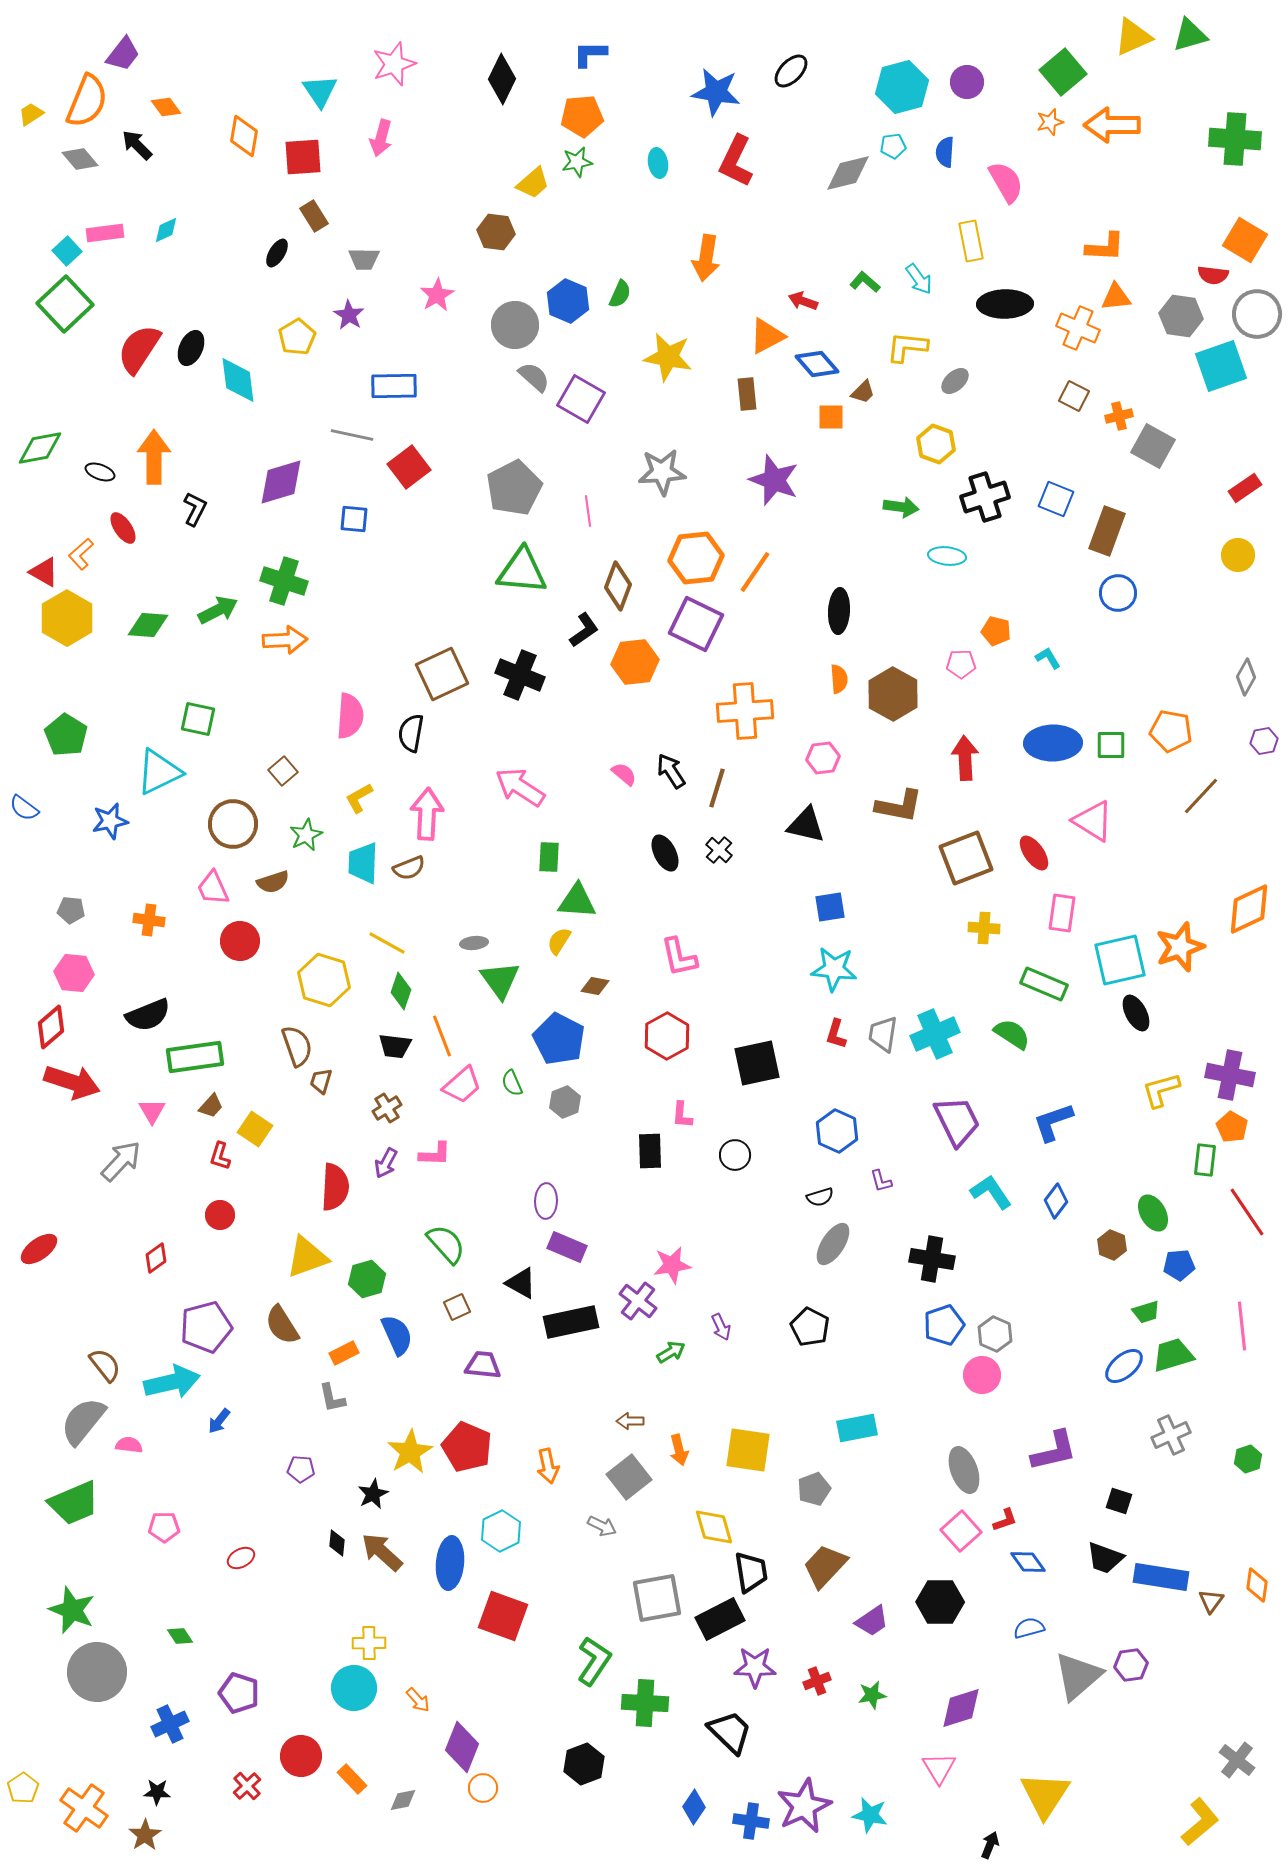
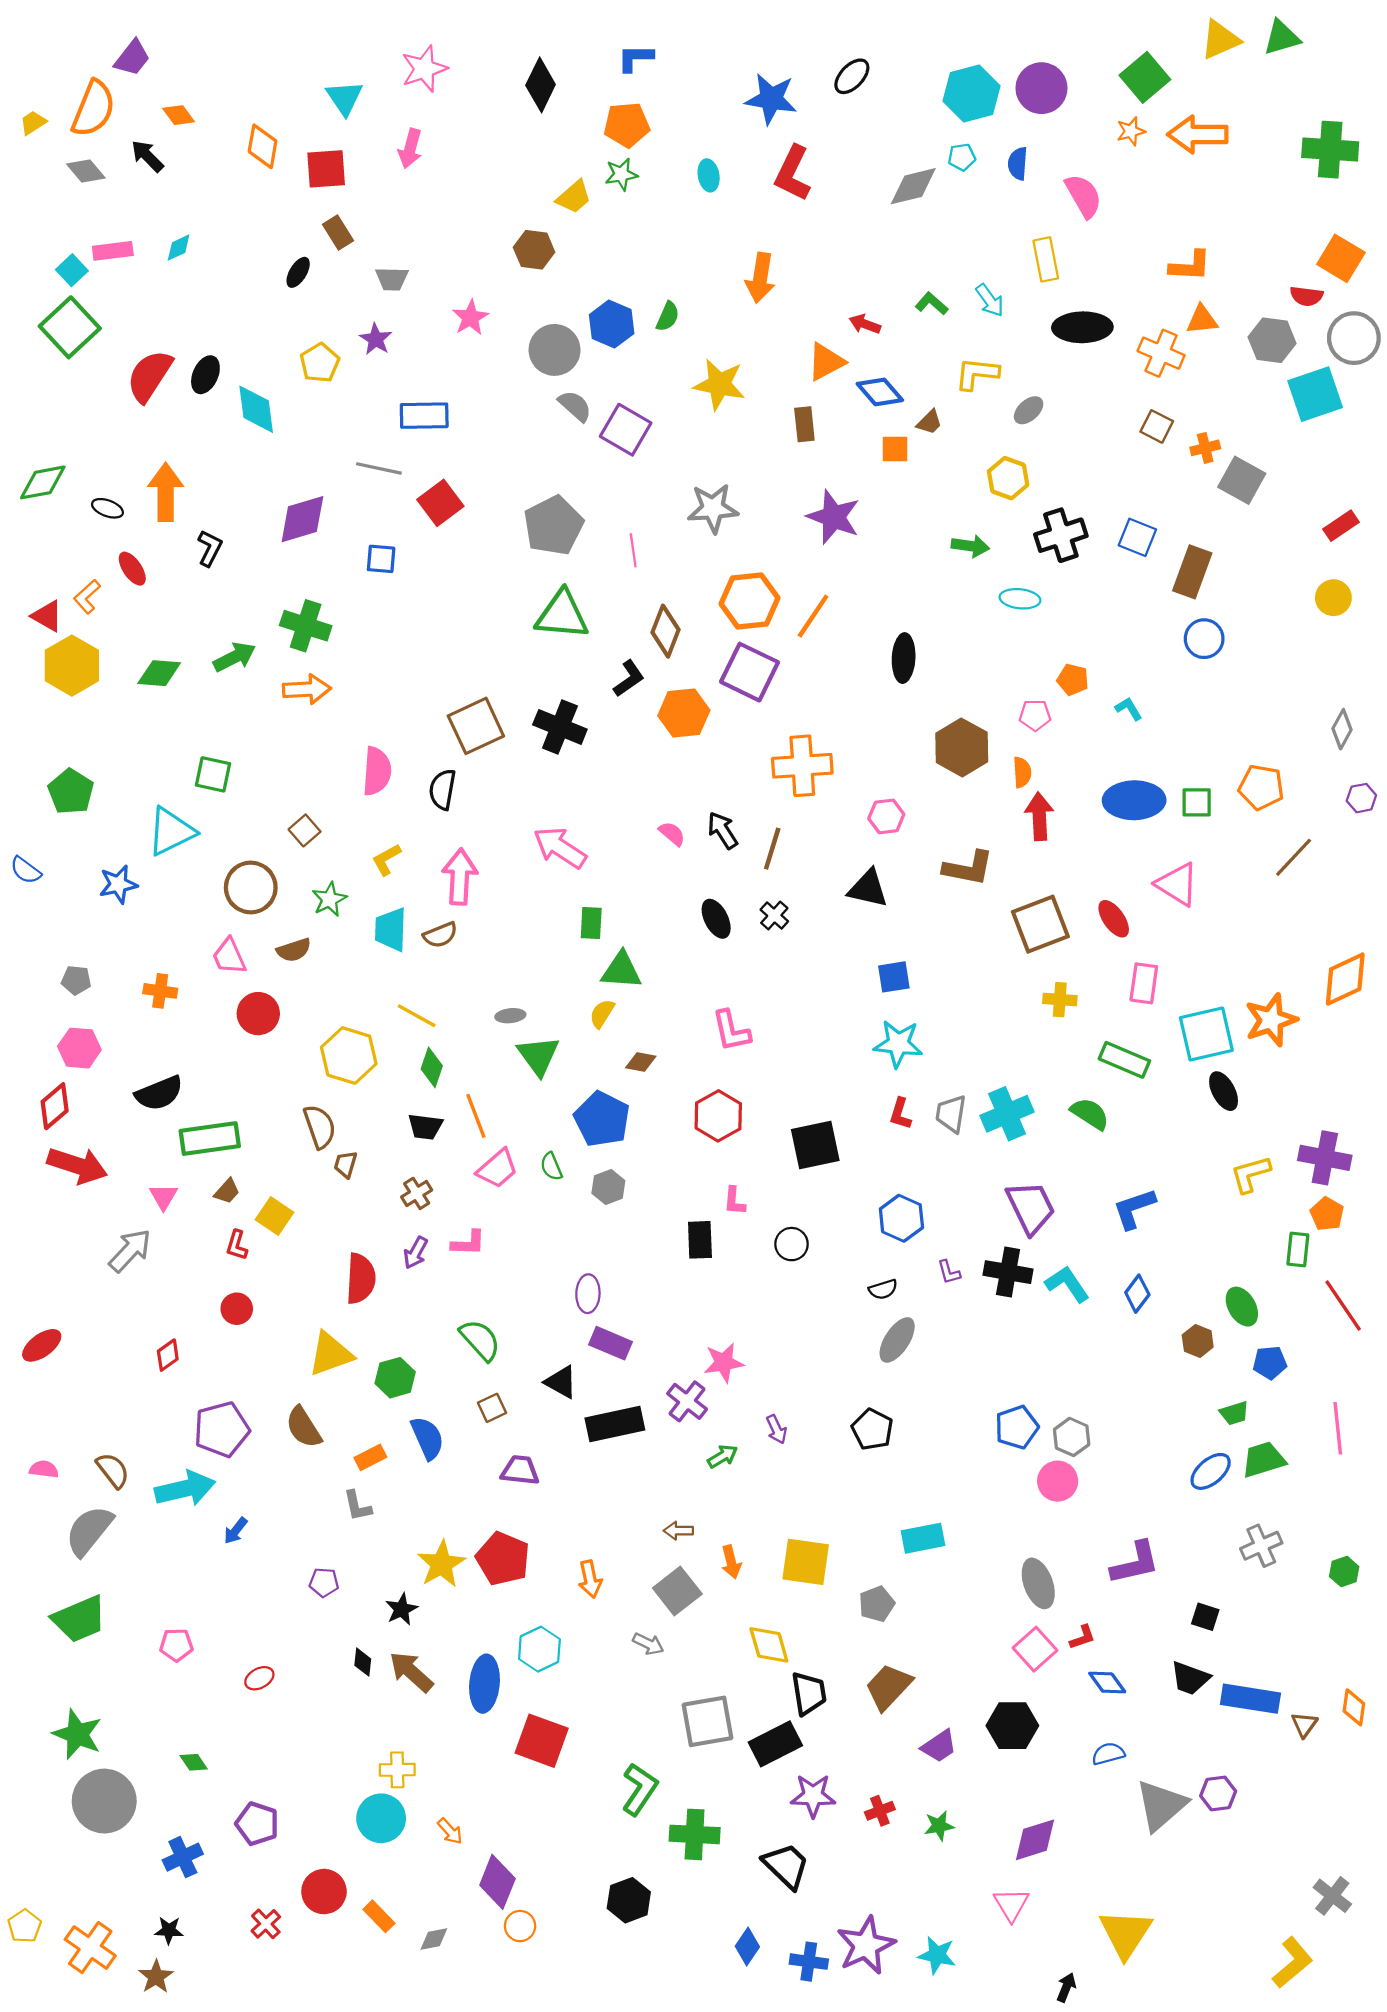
purple circle: (967, 82) -> (1041, 88), size x1.4
orange semicircle: (839, 679) -> (1022, 772), moved
black cross: (932, 1259) -> (1008, 1272), moved
pink semicircle: (129, 1445) -> (44, 1469), moved

